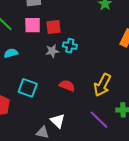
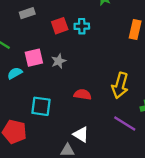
pink square: (33, 25) -> (34, 58), moved
red square: (54, 27) -> (60, 26), moved
cyan cross: (70, 46) -> (82, 26), moved

